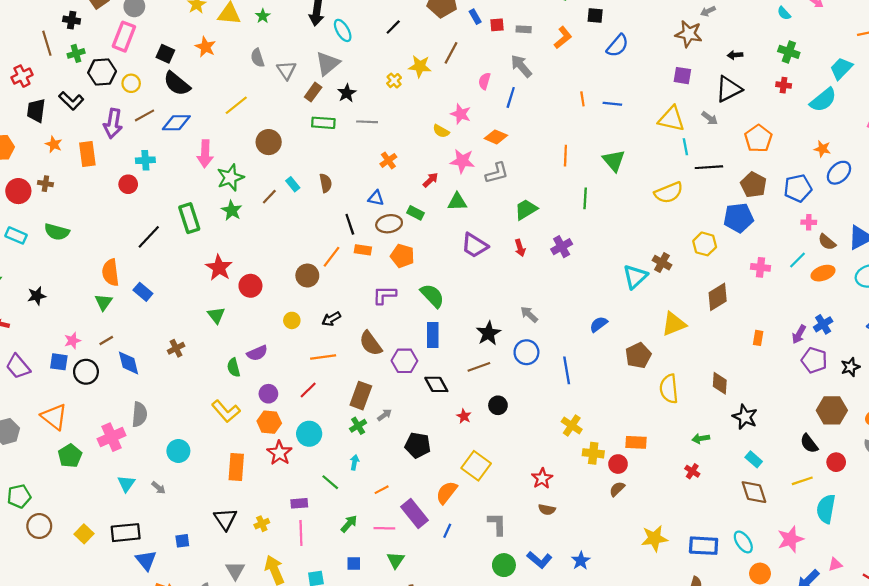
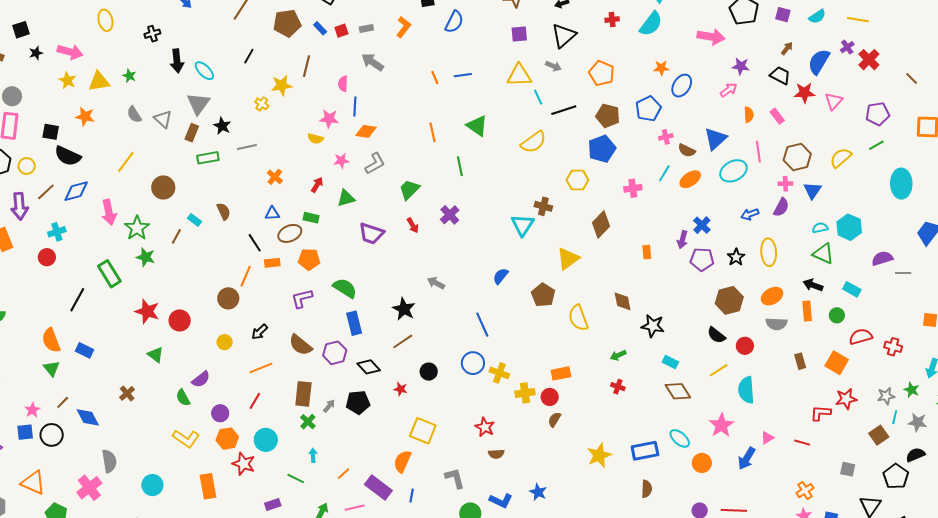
blue line: (511, 97) -> (355, 107), moved
pink star: (462, 161) -> (341, 161), size x0.7
blue circle: (526, 352) -> (473, 363), moved
black pentagon: (418, 445) -> (358, 402), moved

